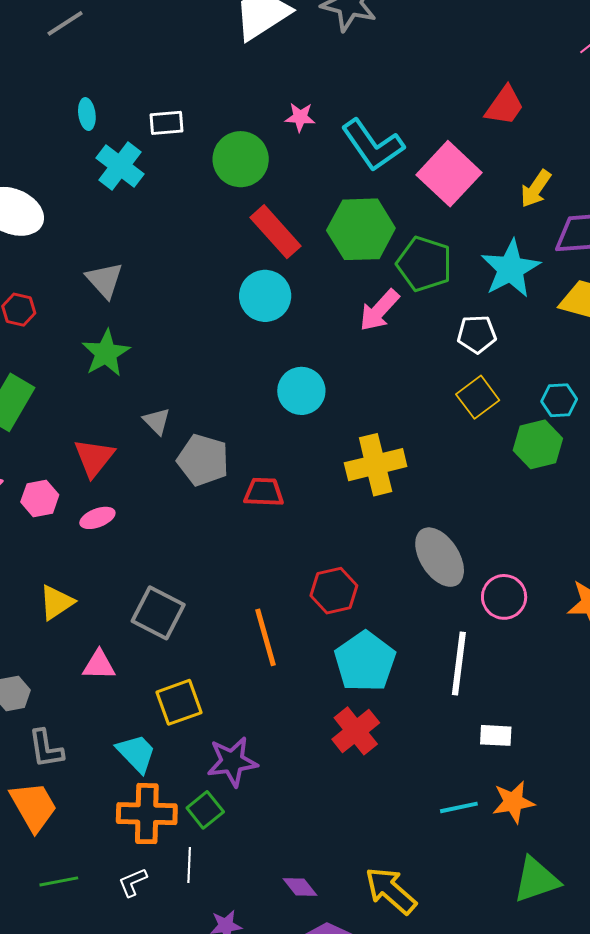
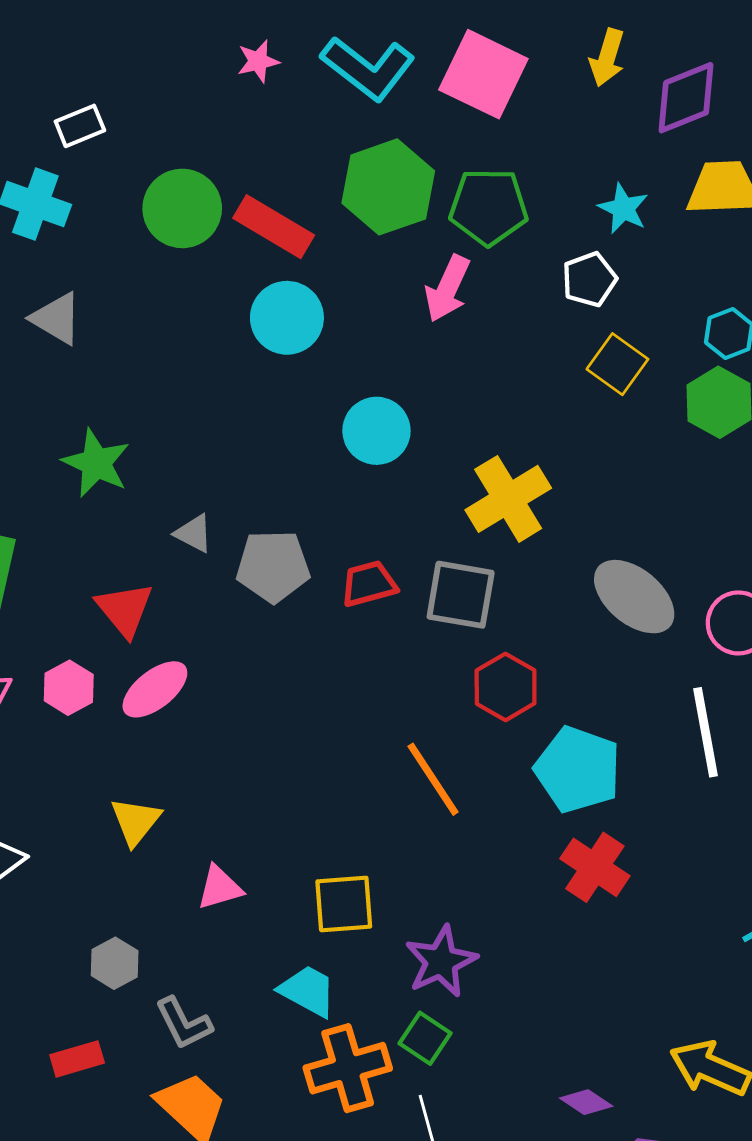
green circle: (241, 159) -> (182, 208), moved
cyan star: (511, 269) -> (623, 209), moved, size x0.6
gray triangle: (105, 280) -> (56, 318), moved
pink ellipse: (97, 518) -> (155, 689), size x1.4
gray square: (158, 613) -> (461, 595), moved
yellow square: (179, 702) -> (344, 904), turned 33

